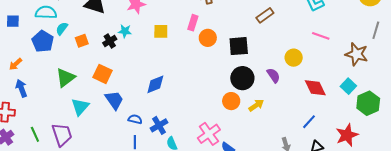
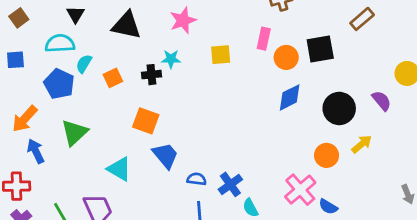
black cross: (110, 41) -> (151, 75), turned 32
black square: (239, 46) -> (320, 49), moved
orange arrow: (16, 64) -> (25, 119), size x1.5
green triangle: (65, 78) -> (74, 133), moved
blue diamond: (155, 84) -> (290, 97), moved
orange circle: (231, 101) -> (327, 155), moved
cyan triangle: (80, 107) -> (119, 169), turned -36

